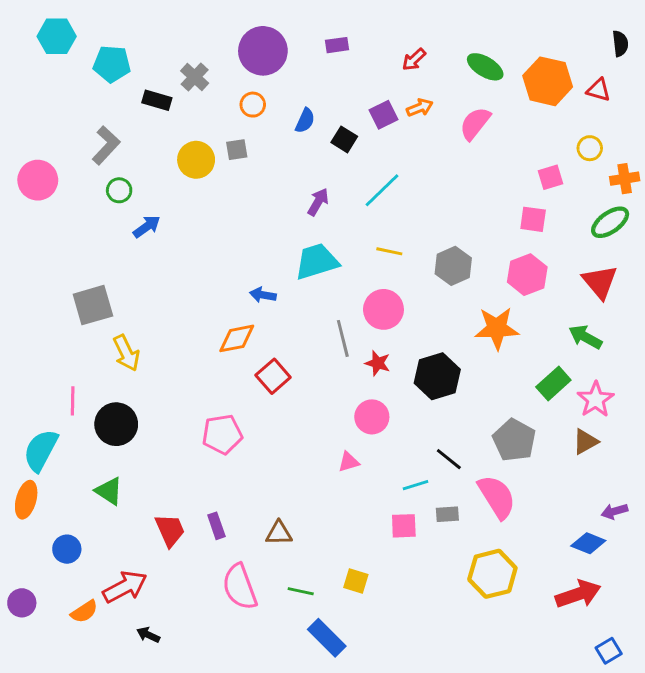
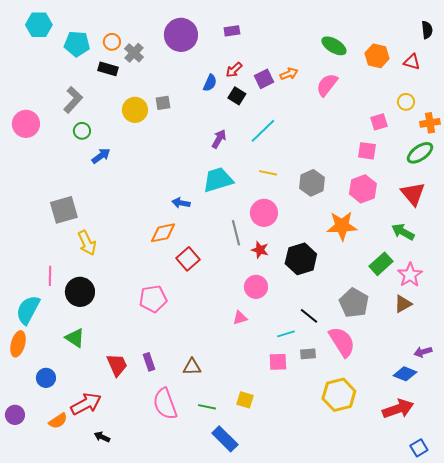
red arrow: (414, 60) -> (234, 70), moved
orange hexagon: (548, 81) -> (377, 56), size x0.7
orange circle: (253, 105) -> (112, 42), moved

